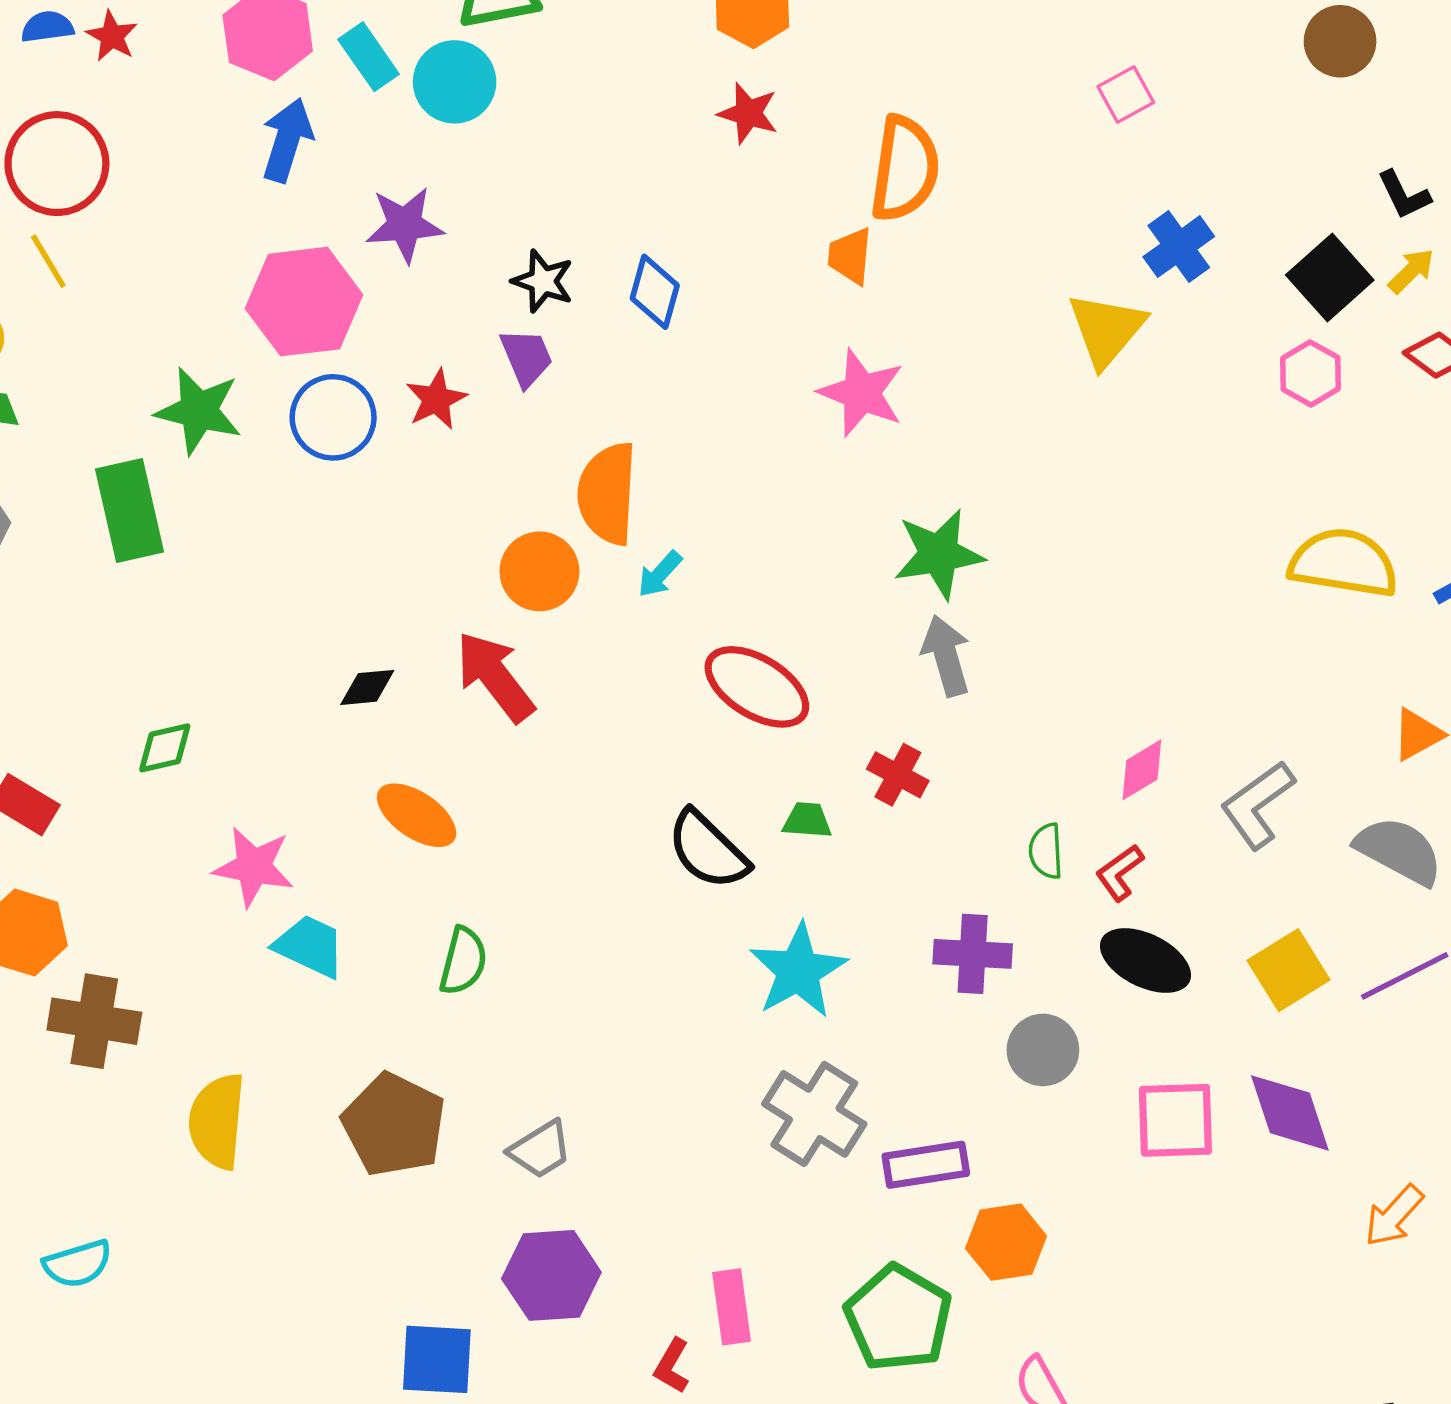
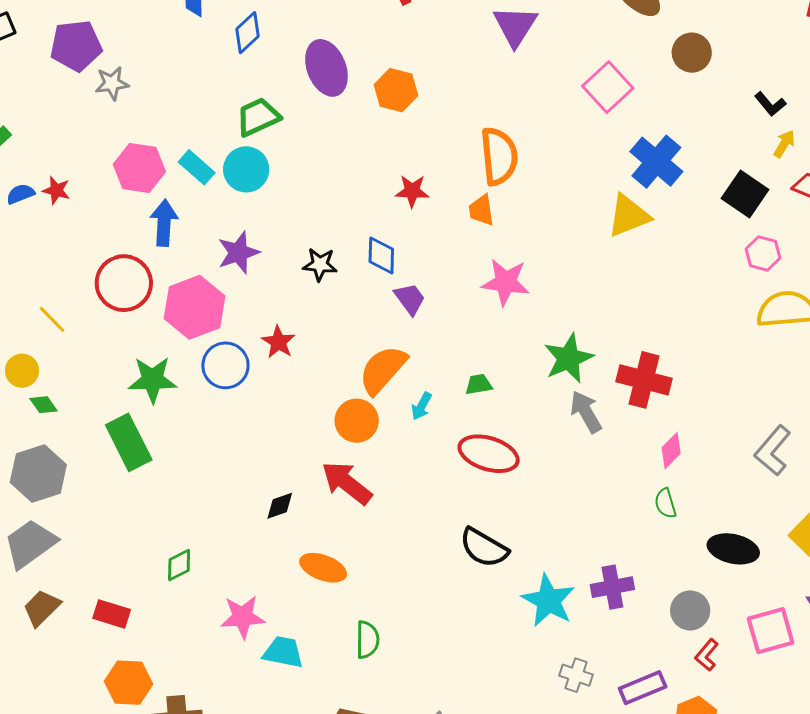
brown circle: (1340, 41) -> (692, 53), moved
pink square: (1126, 94) -> (608, 87), size x1.6
red star: (748, 113) -> (412, 191), moved
red circle: (57, 164) -> (124, 283), moved
blue cross: (1179, 247) -> (656, 162), size x1.4
black square: (1330, 277) -> (745, 194), moved
yellow triangle: (1107, 329) -> (629, 216), turned 42
purple trapezoid: (526, 357) -> (410, 299), moved
pink hexagon: (1310, 373) -> (763, 253), moved
orange semicircle: (607, 493) -> (383, 370), turned 52
pink diamond: (1142, 770) -> (671, 451), moved
red cross: (898, 775) -> (644, 380), moved, size x1.6
green trapezoid: (807, 820) -> (479, 384), moved
red L-shape: (1120, 873) -> (707, 655), moved
purple cross: (973, 954) -> (612, 587), moved
gray cross: (814, 1114) -> (576, 675), size x0.6

